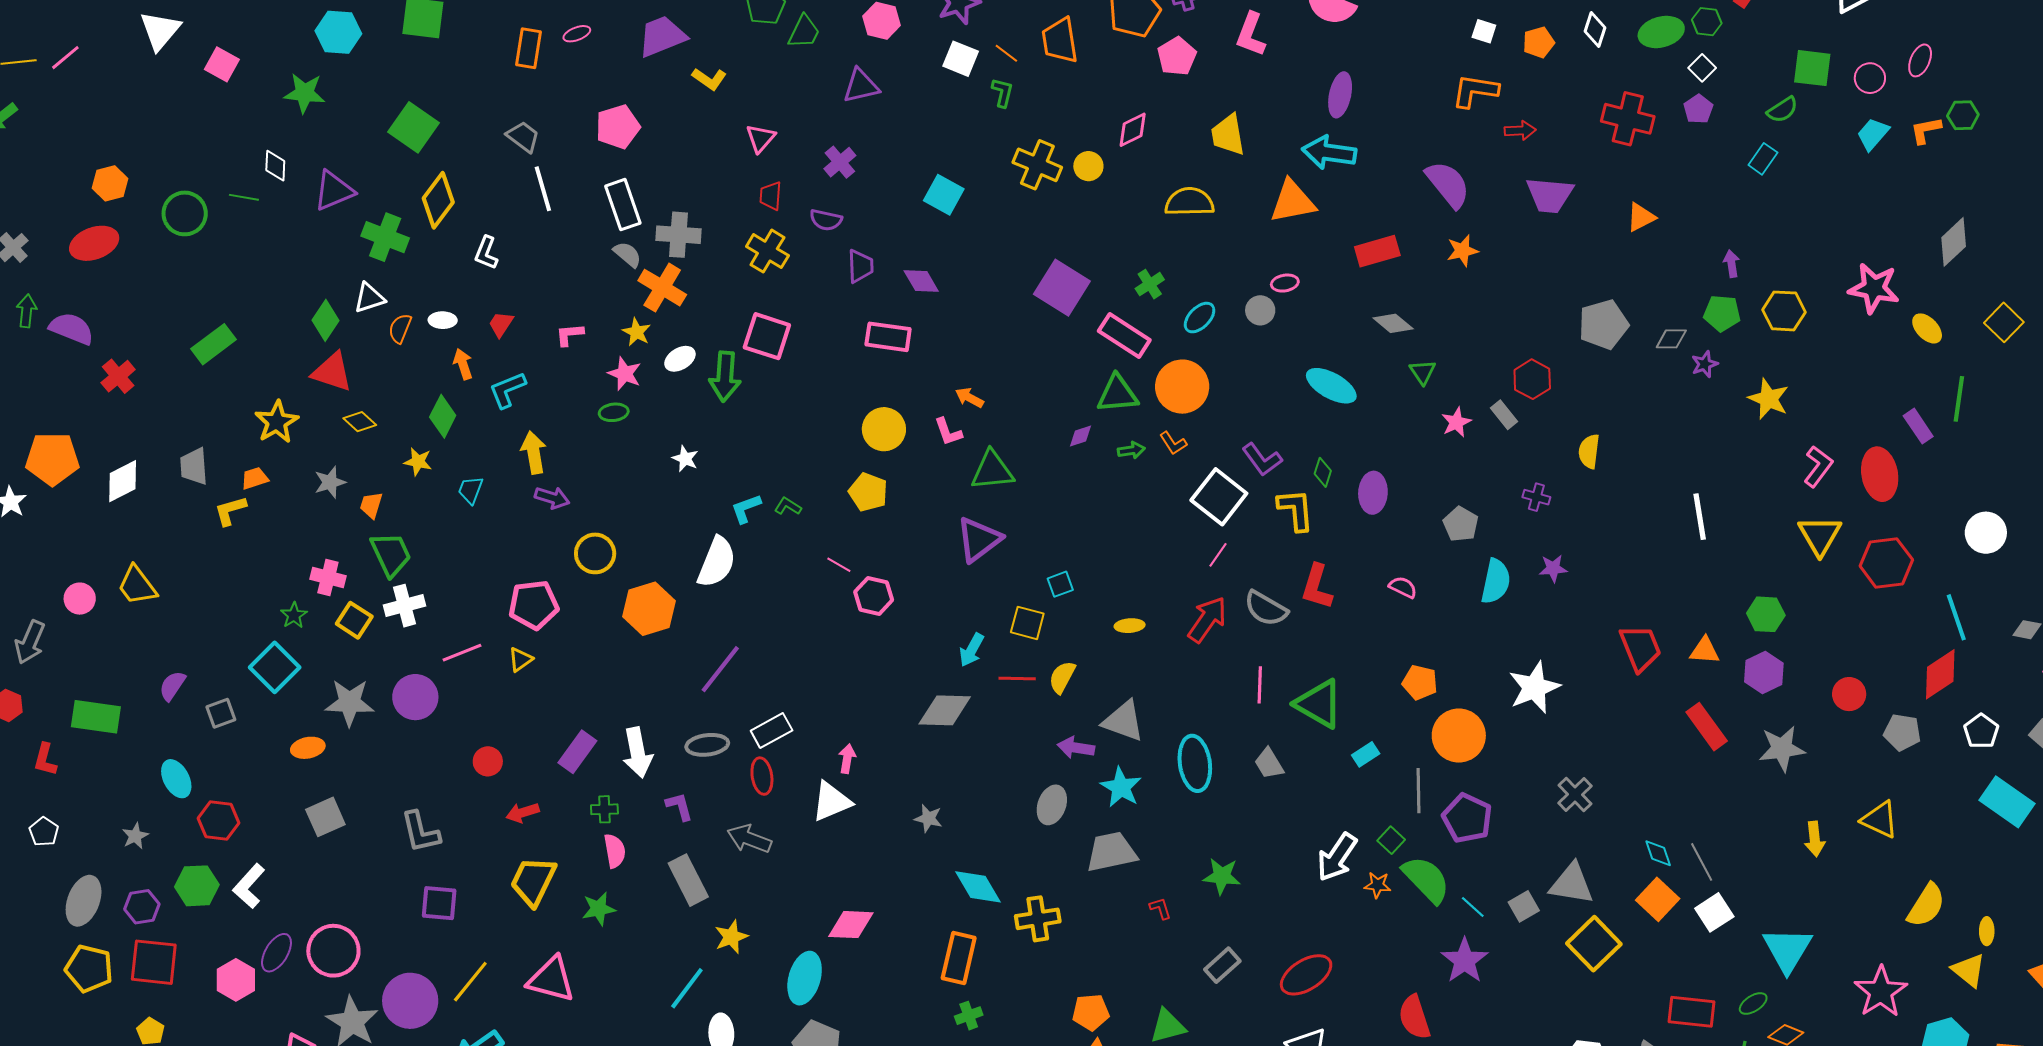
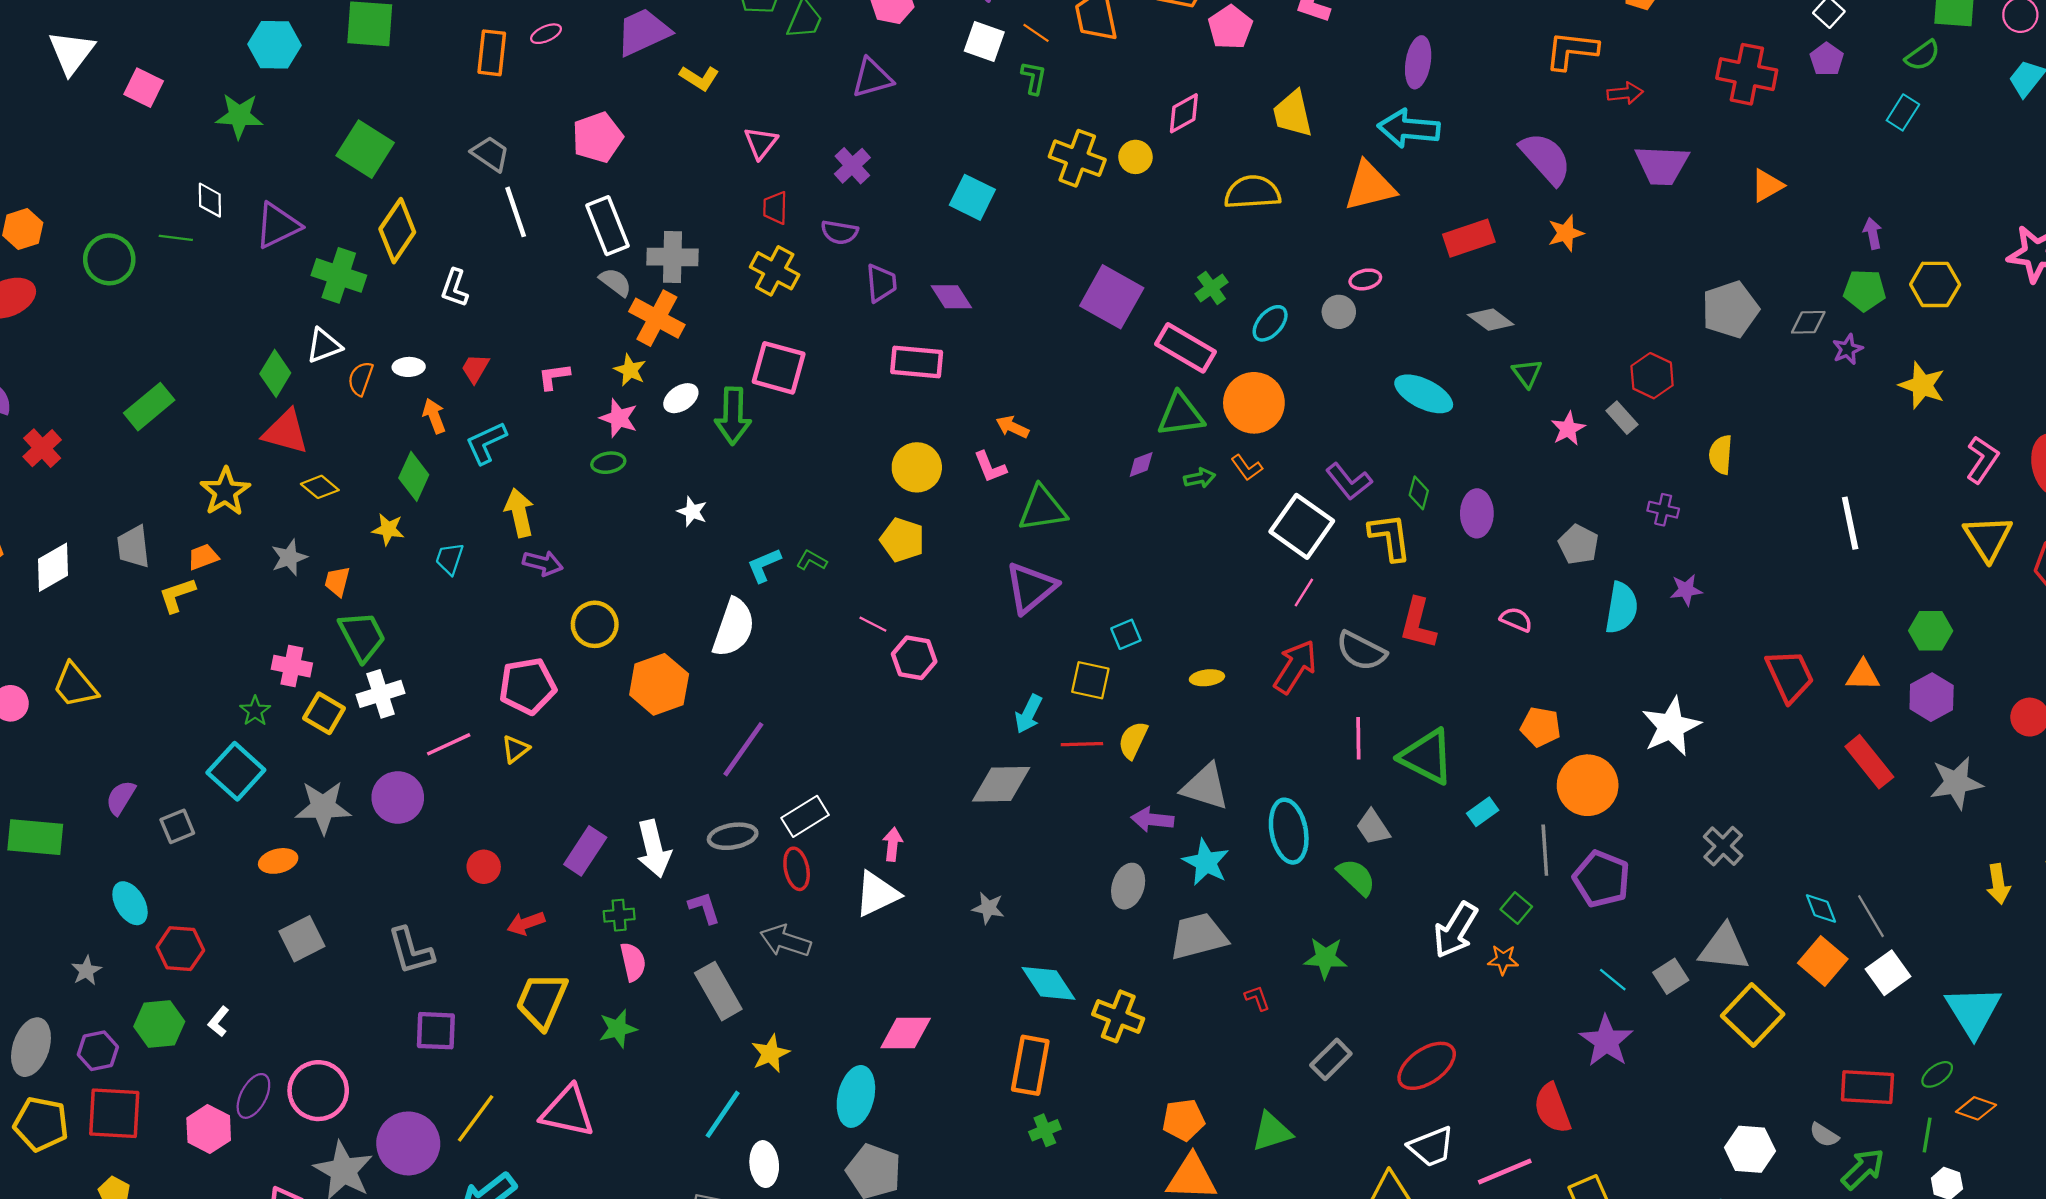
green semicircle: (1426, 879) -> (1356, 877), moved, size x0.7
white L-shape: (249, 886) -> (219, 1022), size x0.6
yellow cross: (1038, 919) -> (1118, 1016), turned 33

